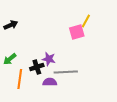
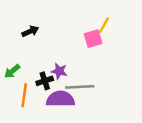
black arrow: (11, 25) -> (30, 31), moved
purple semicircle: (50, 82) -> (60, 99), size x1.6

